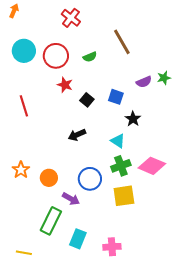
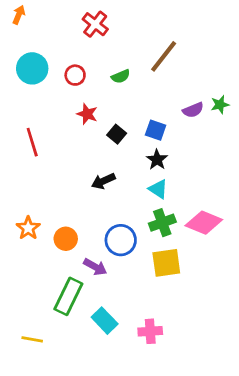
brown line: (122, 42) -> (164, 56), turned 68
red circle: (56, 56) -> (75, 75), size x0.6
black star: (133, 119) -> (157, 160), moved
cyan rectangle: (78, 239) -> (105, 321), turned -66

